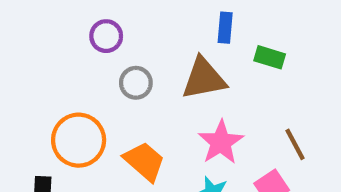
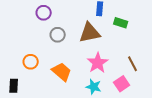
orange circle: (79, 140) -> (31, 62), size x0.6

